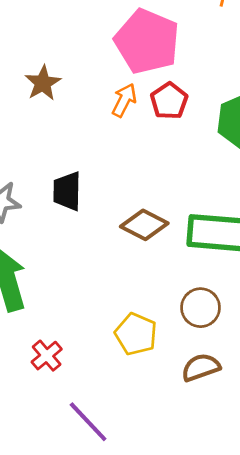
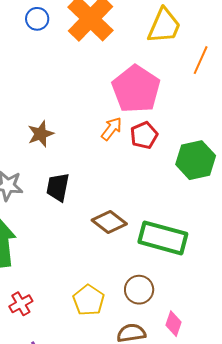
brown star: (43, 83) -> (41, 134), moved

